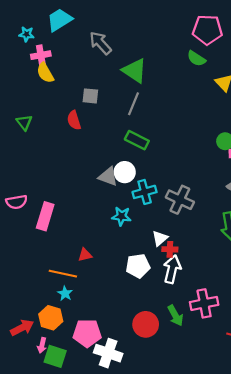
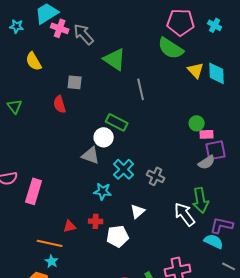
pink cross: (41, 55) -> (60, 28), moved, turned 30
green semicircle: (196, 58) -> (171, 48), size x1.5
gray line: (133, 104) -> (141, 89), moved, turned -35
white circle: (125, 172) -> (104, 137), moved
cyan cross: (145, 192) -> (124, 169), turned -30
gray cross: (180, 200) -> (156, 176), size x0.7
red cross: (170, 249) -> (96, 221), moved
white arrow: (172, 269) -> (185, 214), moved, turned -50

